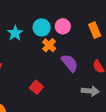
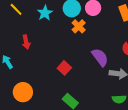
purple semicircle: (70, 63) -> (100, 57), moved

